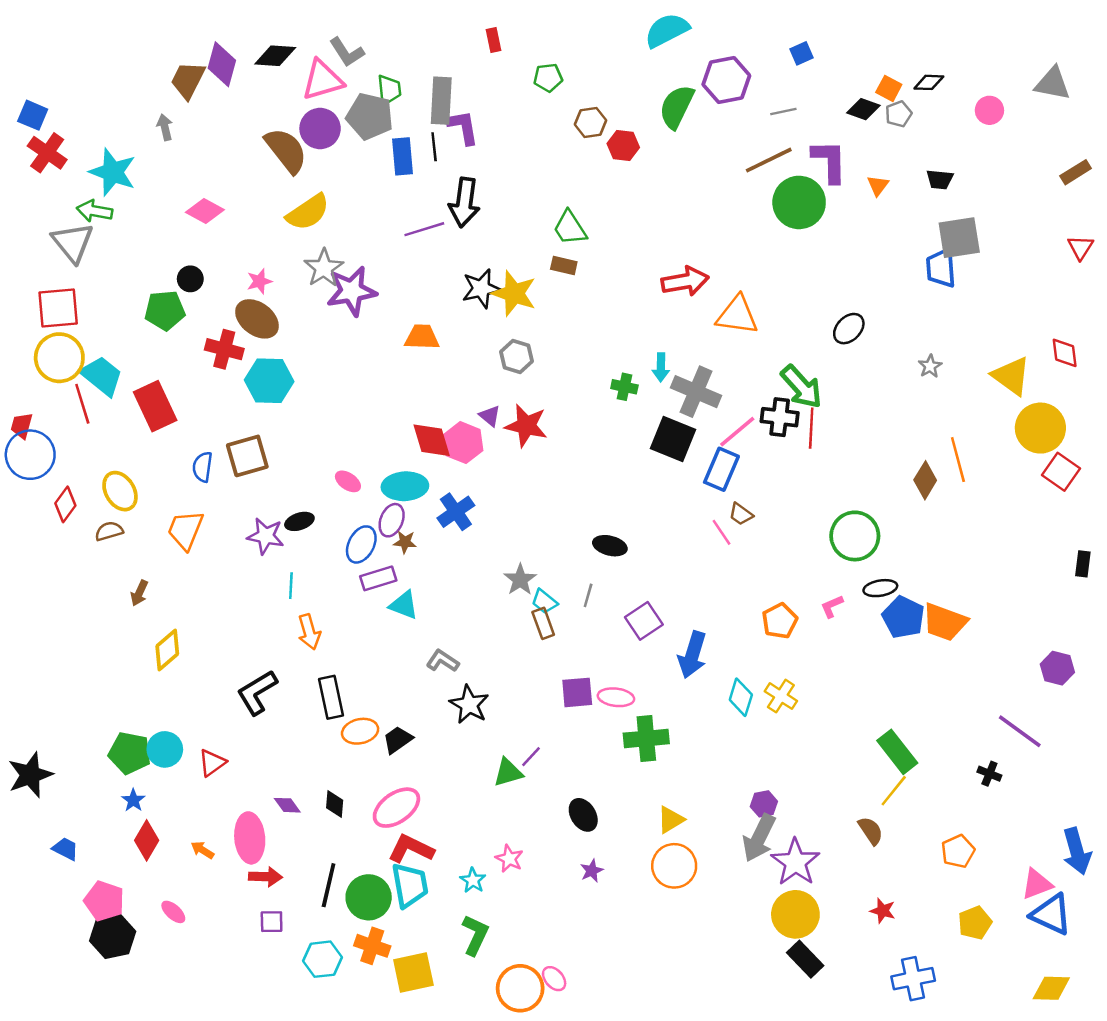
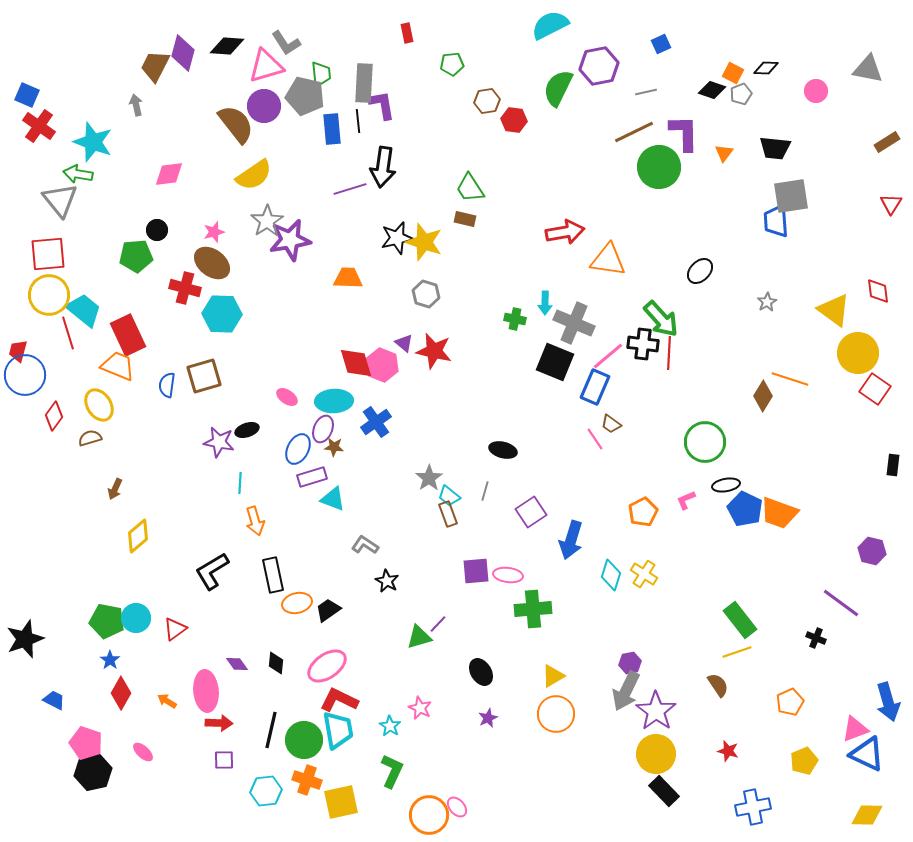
black trapezoid: (940, 179) -> (775, 148), size x1.4
pink diamond: (205, 211) -> (169, 174), turned -36
orange line: (958, 460) -> (790, 379), turned -57
orange trapezoid: (185, 530) -> (118, 366), moved, turned 90
black star: (469, 705) -> (387, 581), size x0.7
yellow line: (894, 791) -> (737, 652), turned 32

